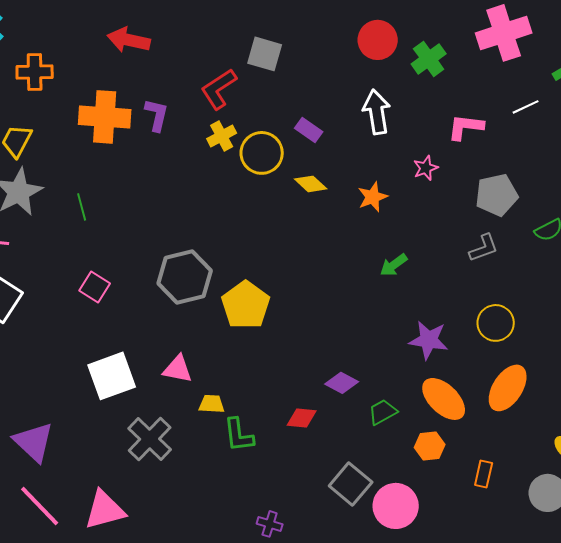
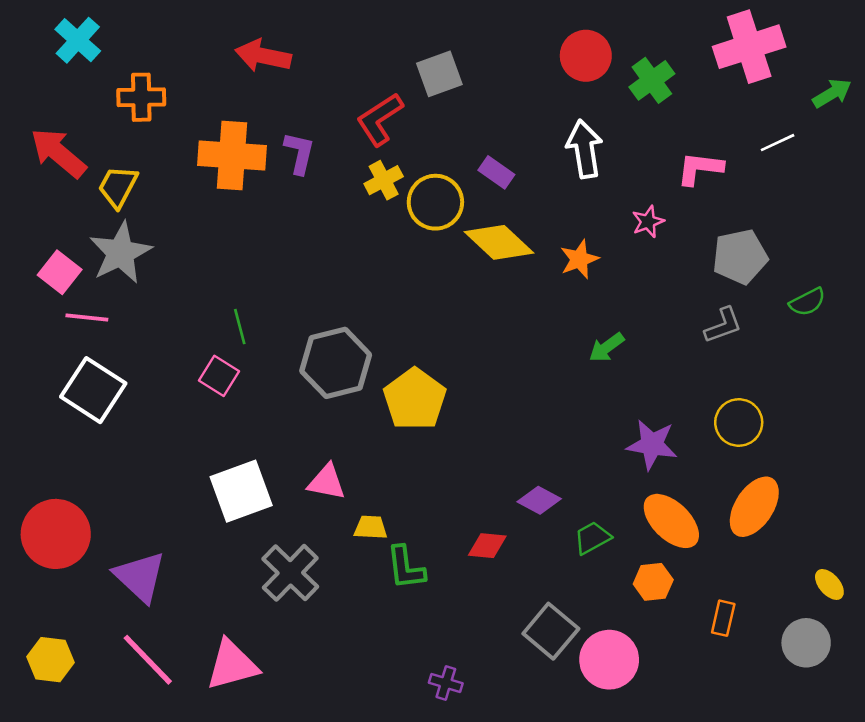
gray square: (265, 54) -> (439, 74), turned -36
yellow diamond: (311, 184) -> (499, 242), size x1.6
green line: (82, 207) -> (240, 327), moved

